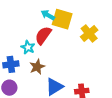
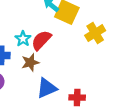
red semicircle: (43, 35) -> (41, 40), moved

